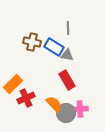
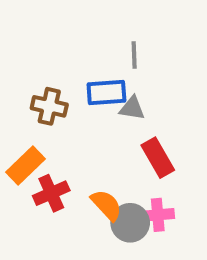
brown cross: (32, 42) -> (49, 106), moved
blue rectangle: (54, 47) -> (106, 92), turned -36
red rectangle: (67, 80) -> (158, 158), moved

